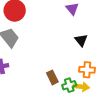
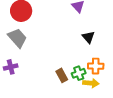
green cross: (69, 85) -> (79, 73), moved

